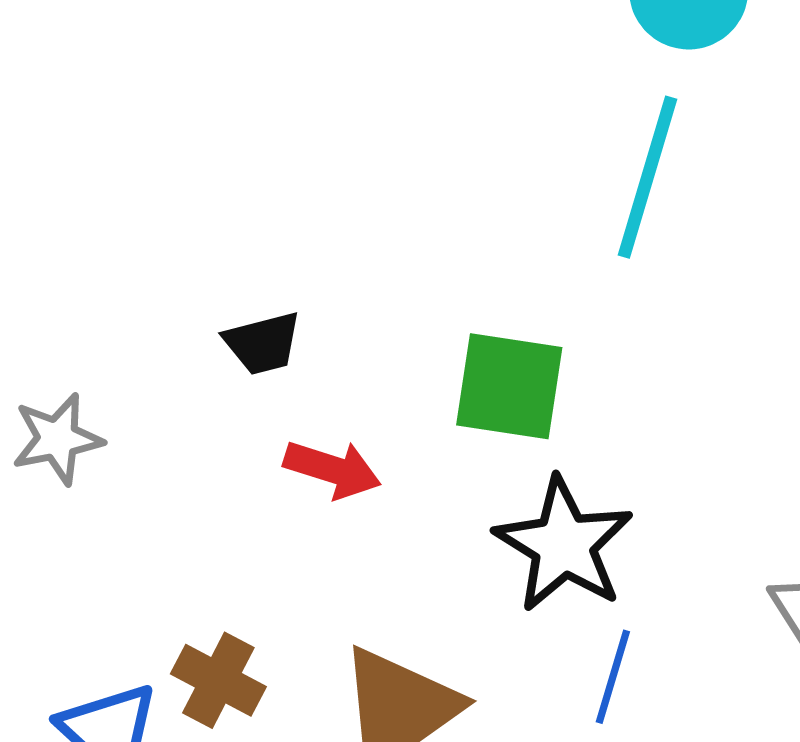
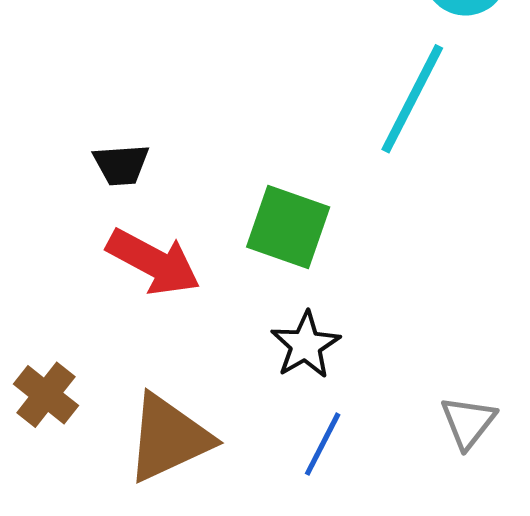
red arrow: (332, 469) -> (153, 262), size x1.4
black star: (564, 545) -> (306, 345), size x0.7

